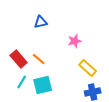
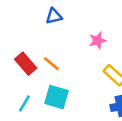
cyan line: (22, 82) -> (24, 103), moved
cyan square: (43, 85) -> (56, 97), turned 30

